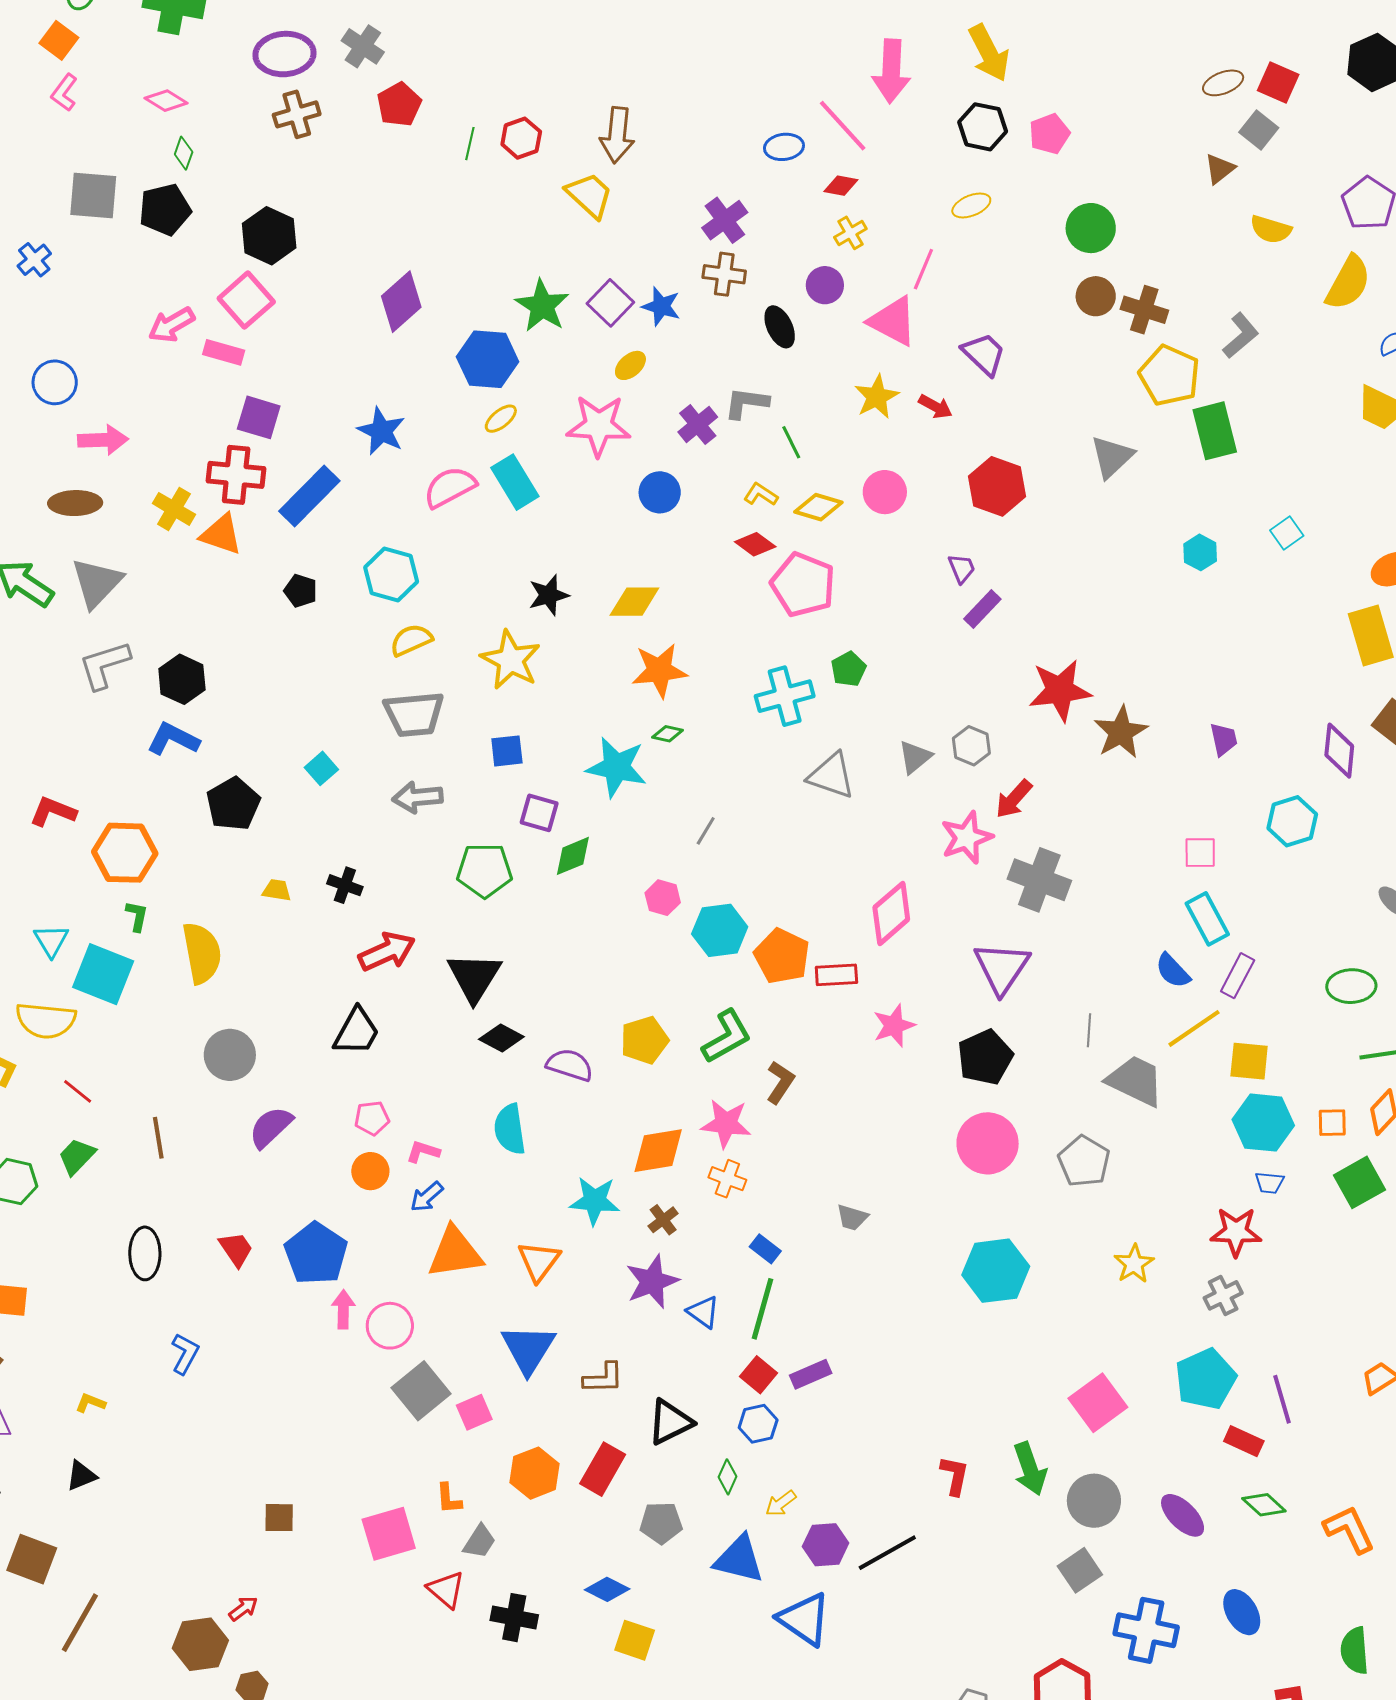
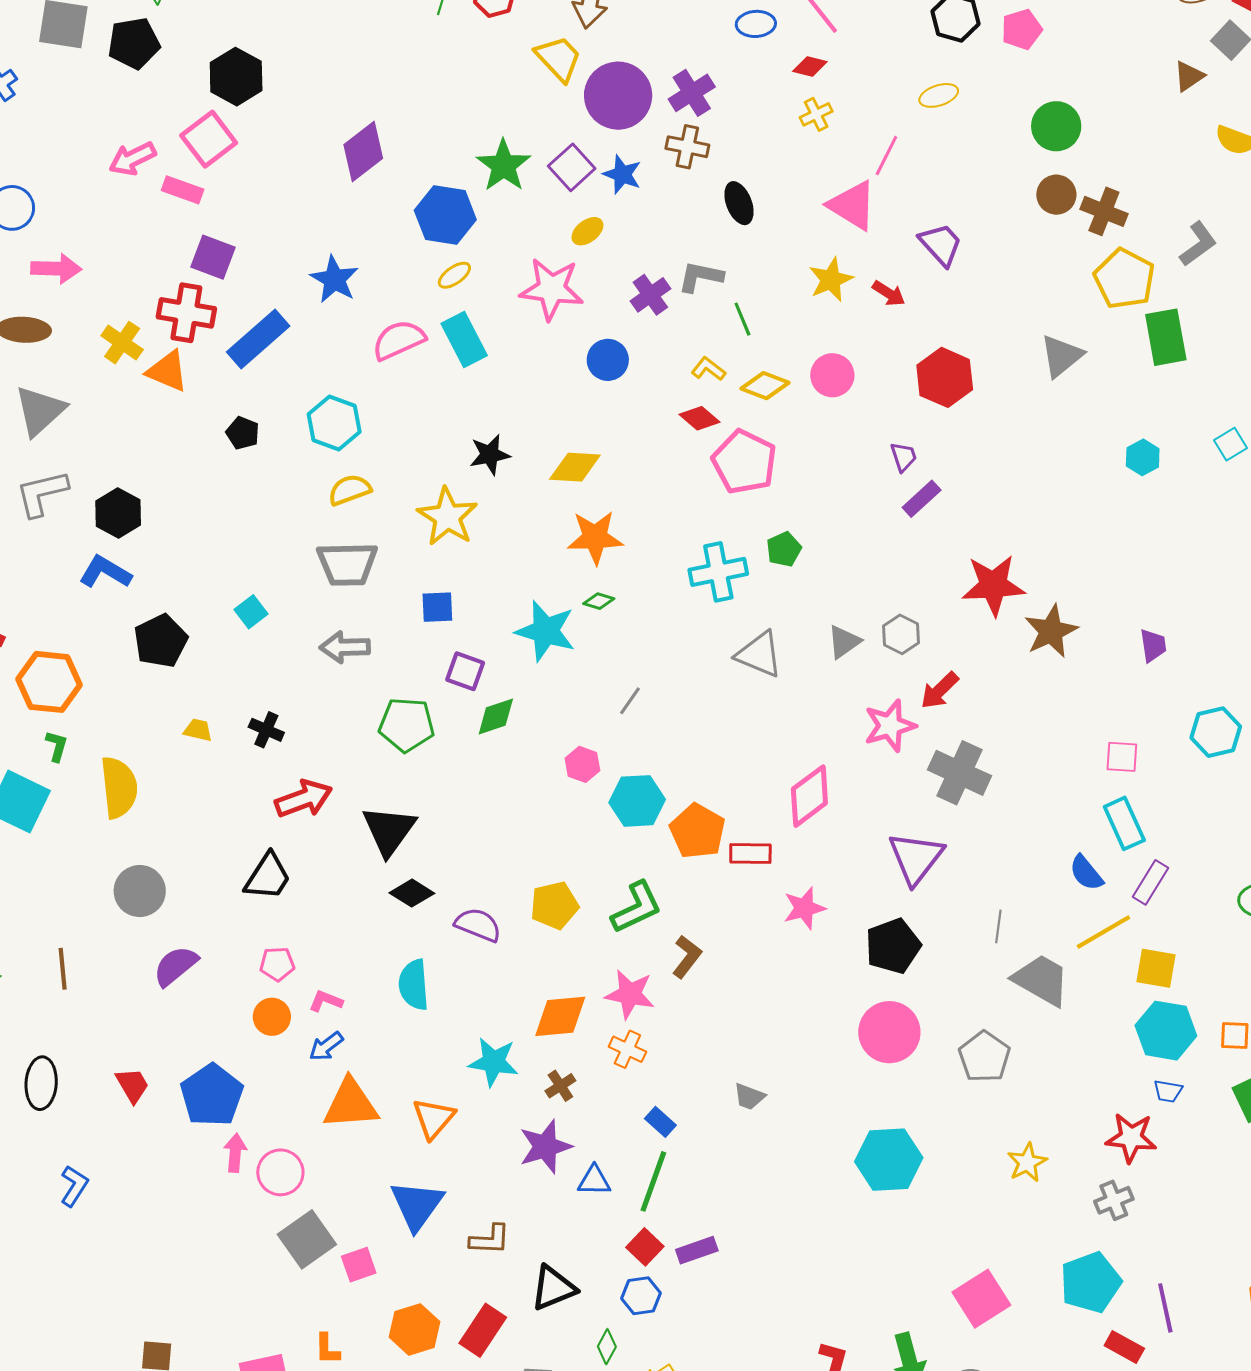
purple circle: (825, 285) -> (618, 96), moved, size x1.8
blue triangle: (703, 1312) -> (594, 1181), turned -39

